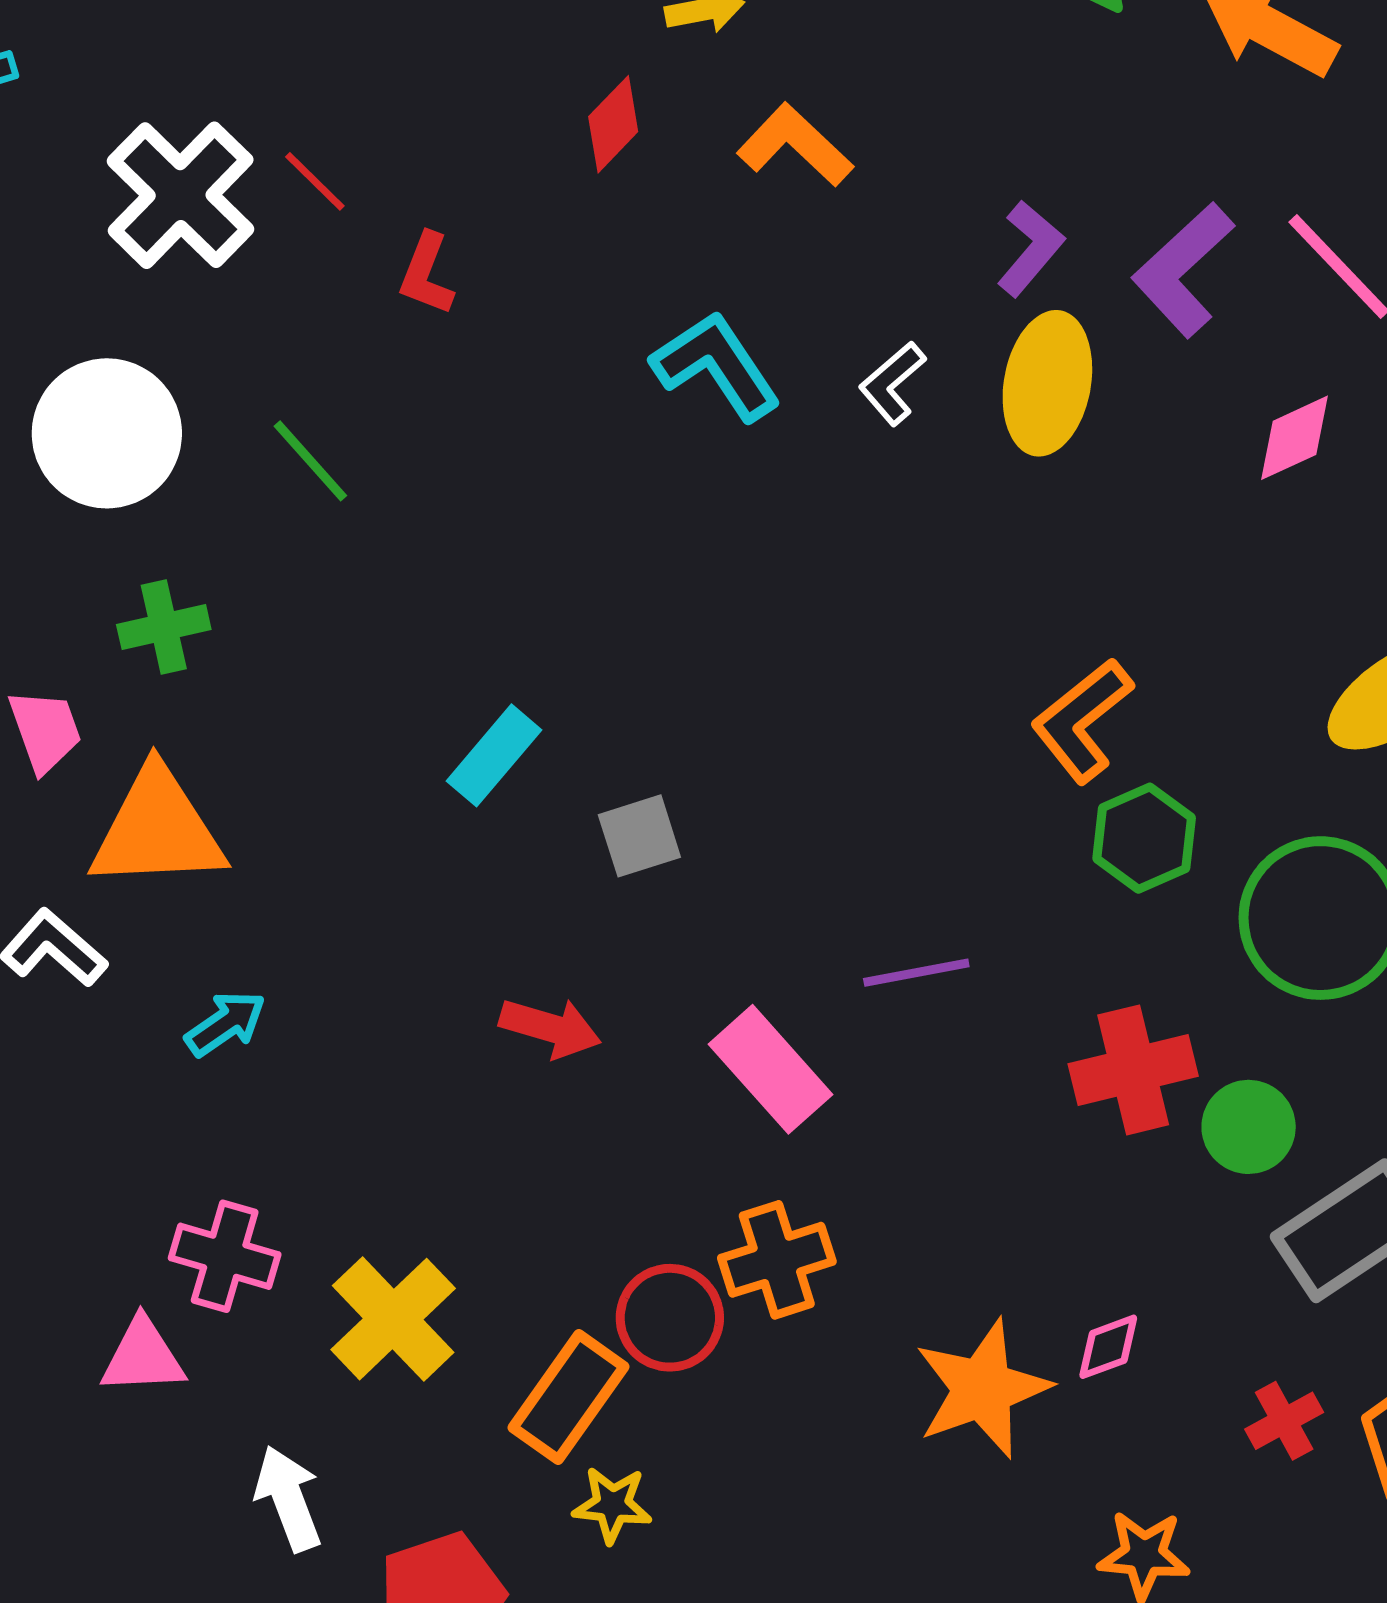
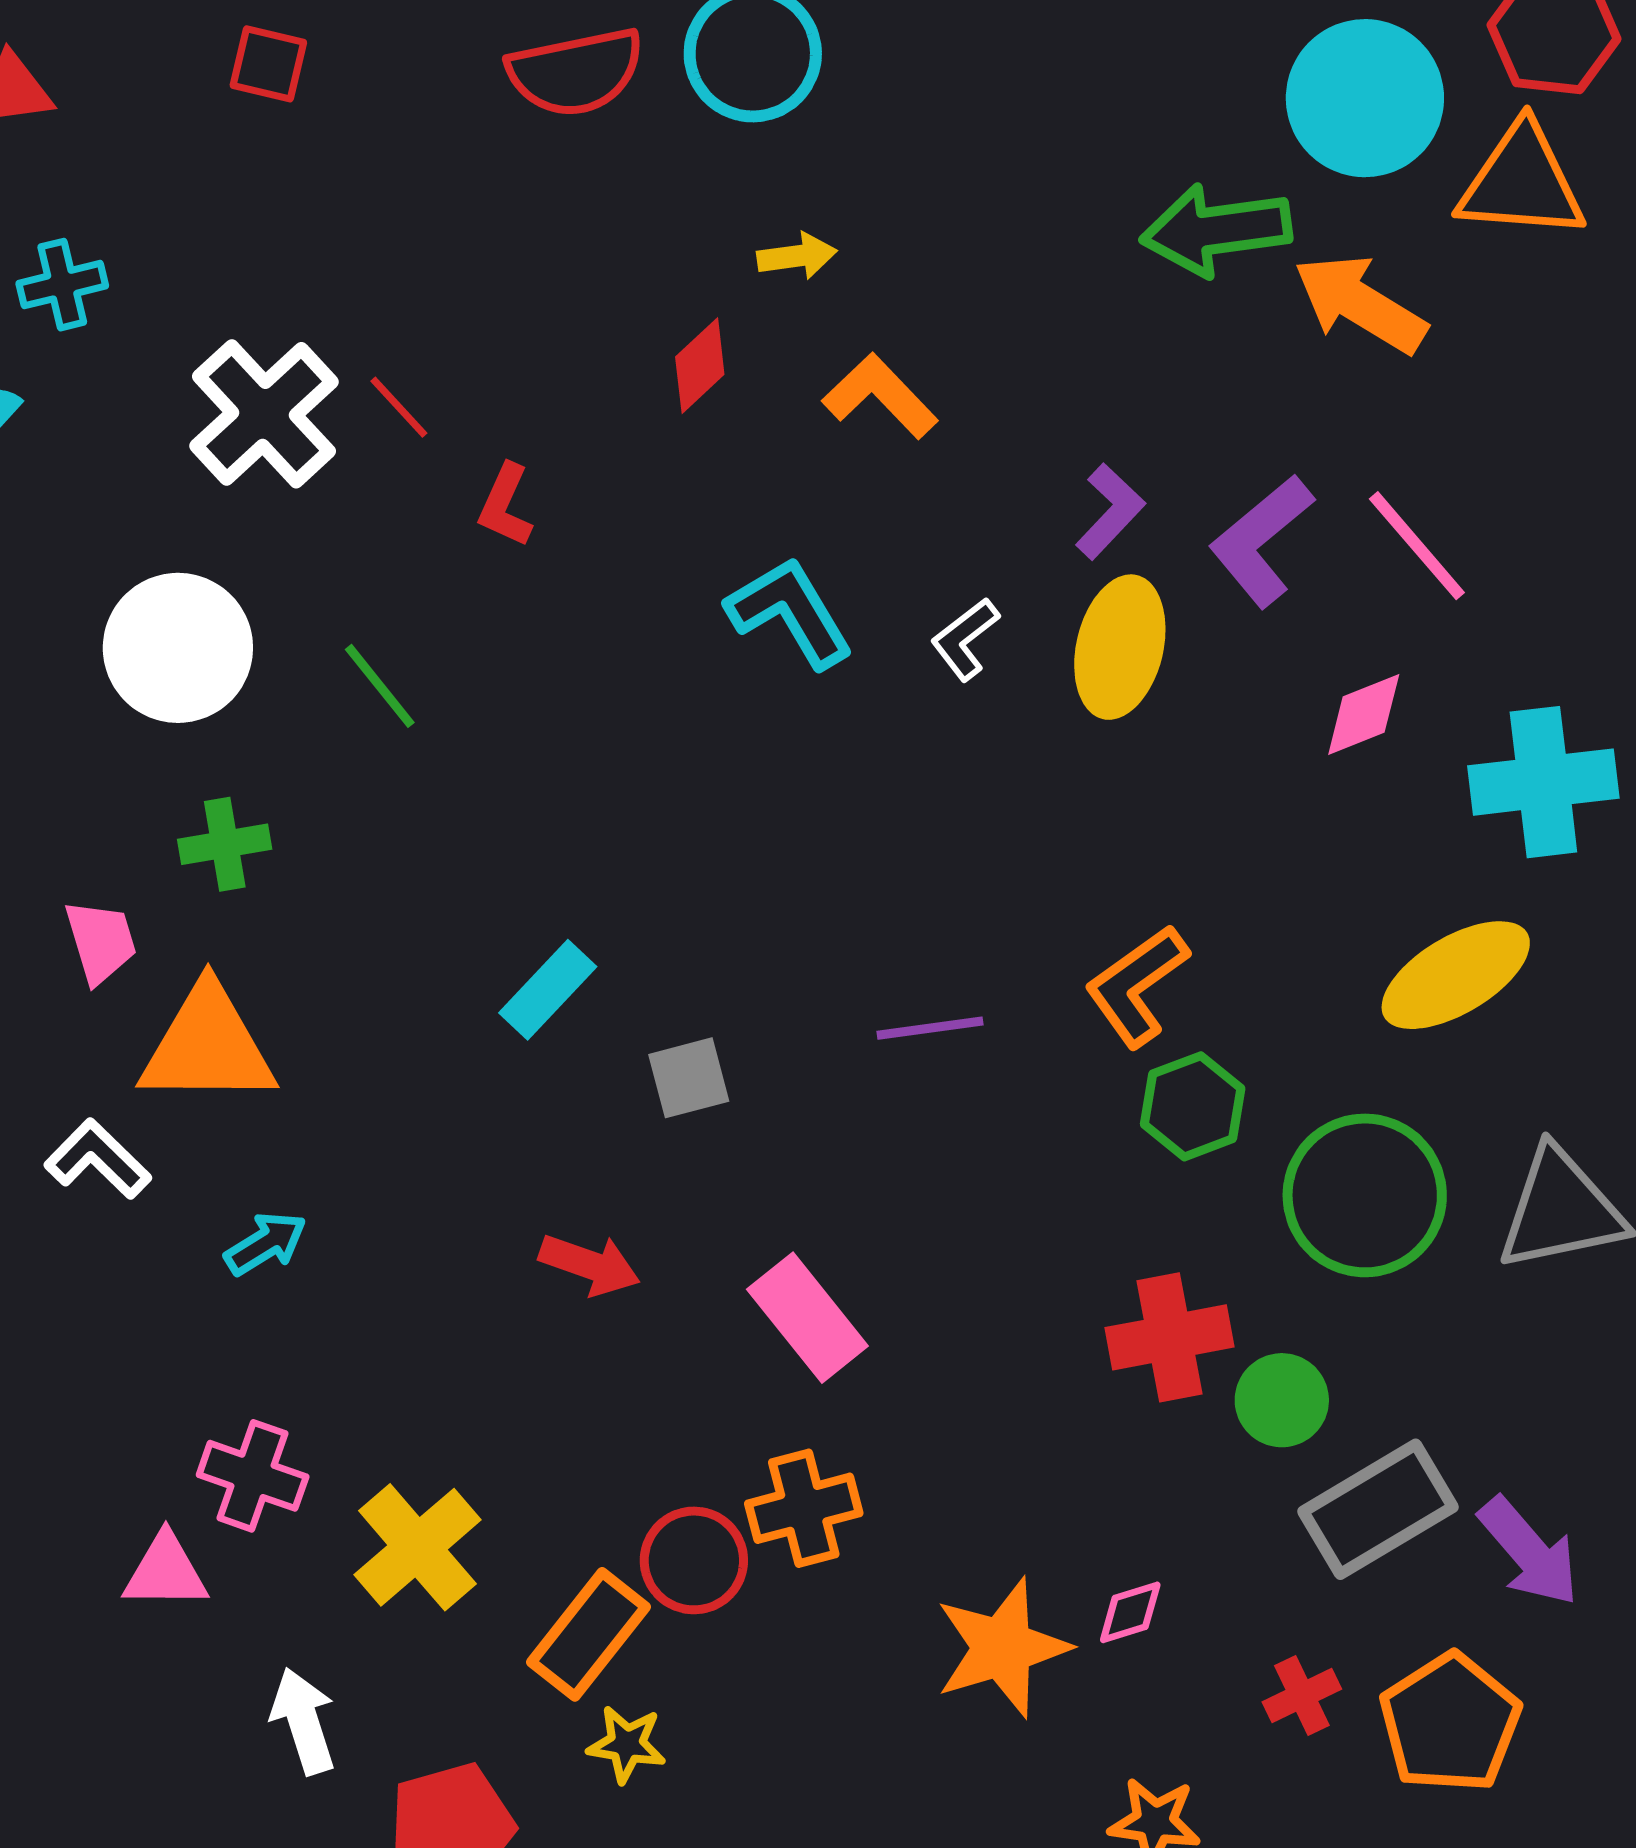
purple line: (916, 973) -> (930, 1028), moved

